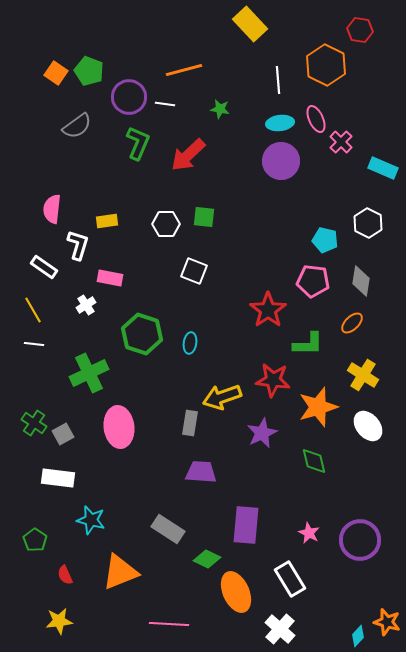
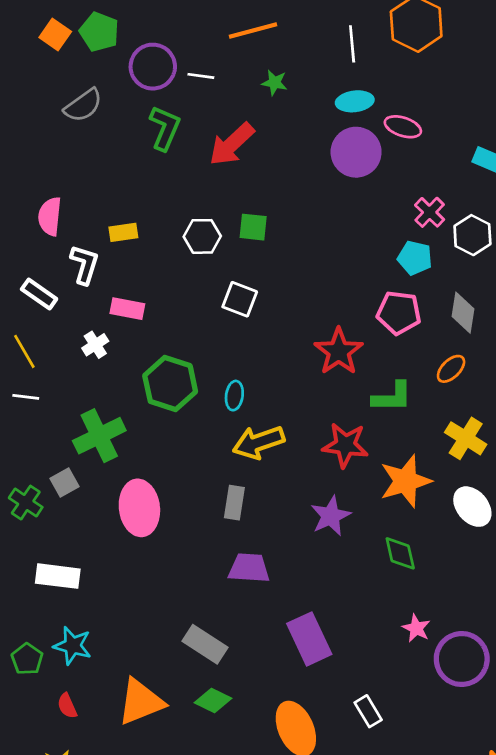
orange line: (184, 70) -> (253, 30), moved
pink ellipse: (316, 119) -> (403, 127), moved, turned -48
pink cross: (341, 142) -> (430, 212), moved
yellow arrow: (222, 397) -> (258, 442), moved
gray square: (63, 434) -> (65, 482), moved
cyan star: (91, 520) -> (73, 646), moved
purple rectangle: (246, 525) -> (309, 639), turned -30
pink star: (309, 533) -> (416, 628), moved
green diamond: (207, 559) -> (213, 700), moved
white rectangle: (290, 579) -> (368, 711), size x0.7

